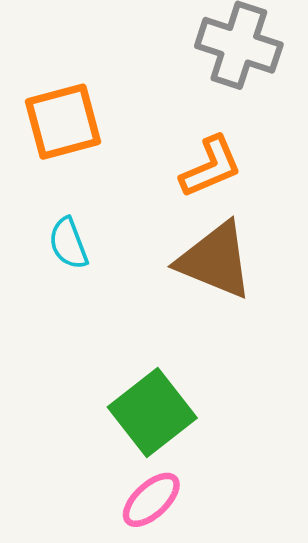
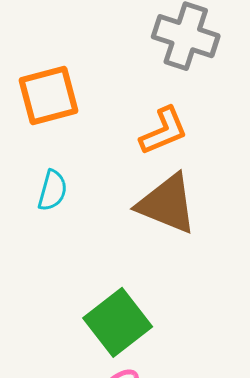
cyan semicircle: (68, 243) -> (52, 190), turned -144

